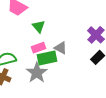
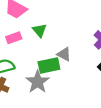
pink rectangle: (38, 48) -> (14, 38), moved

